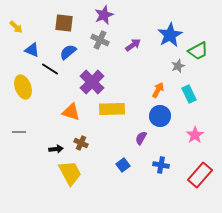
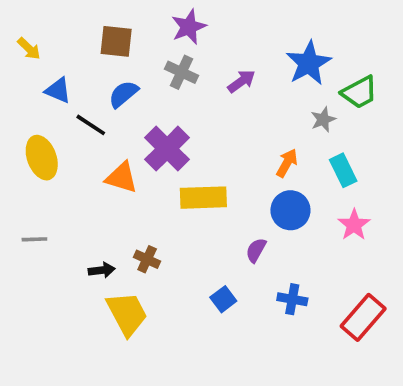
orange triangle: (71, 112) -> (122, 178), moved
pink star: (195, 135) -> (354, 225), moved

